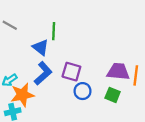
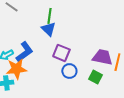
blue triangle: (40, 47) -> (49, 29), moved
blue L-shape: (43, 73) -> (24, 52), moved

